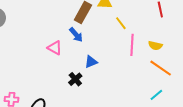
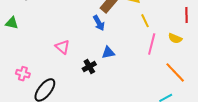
yellow semicircle: (155, 46) -> (175, 38), moved
pink triangle: (55, 48) -> (62, 47), moved

